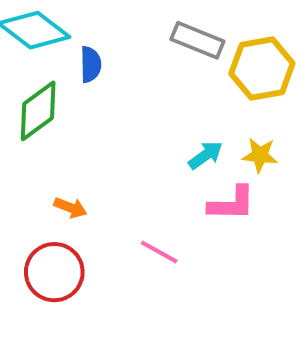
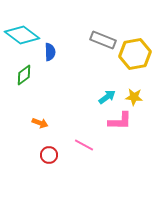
green diamond: (38, 111) -> (24, 75), size x0.7
red circle: (54, 272) -> (49, 155), moved, size x0.6

